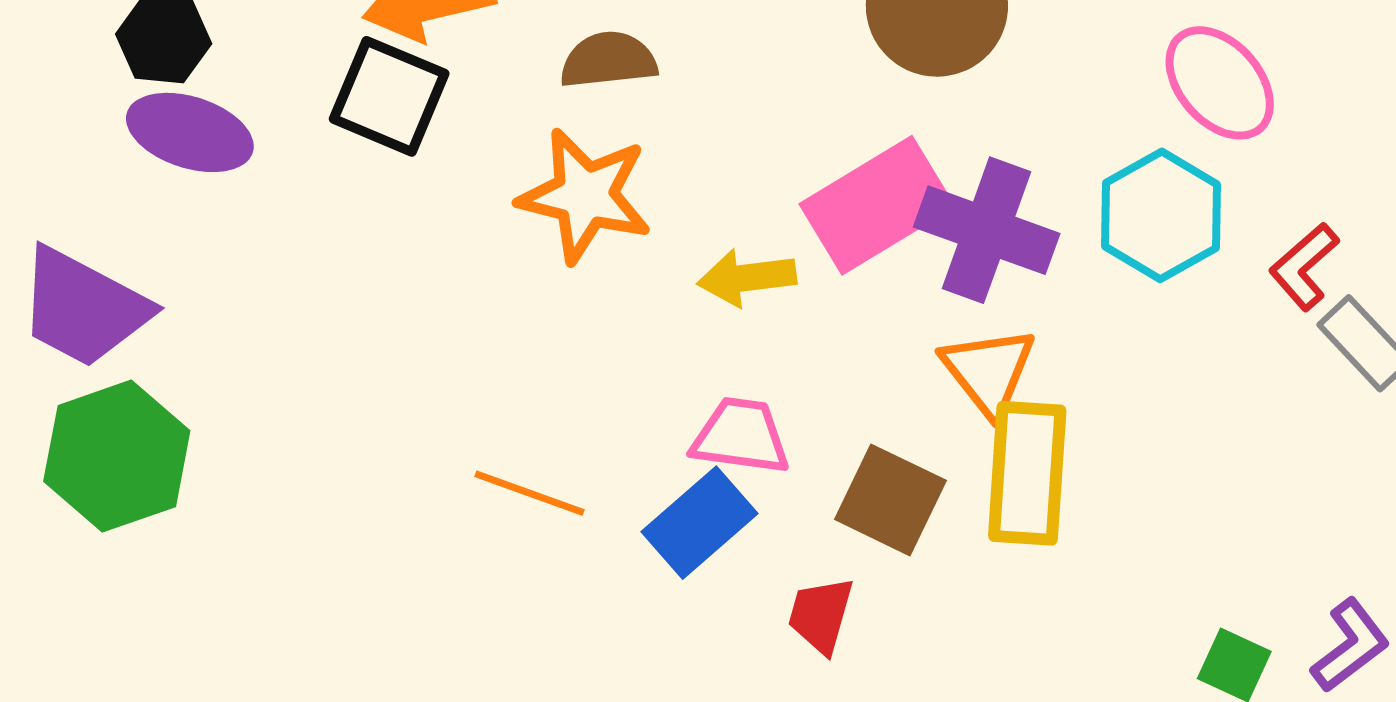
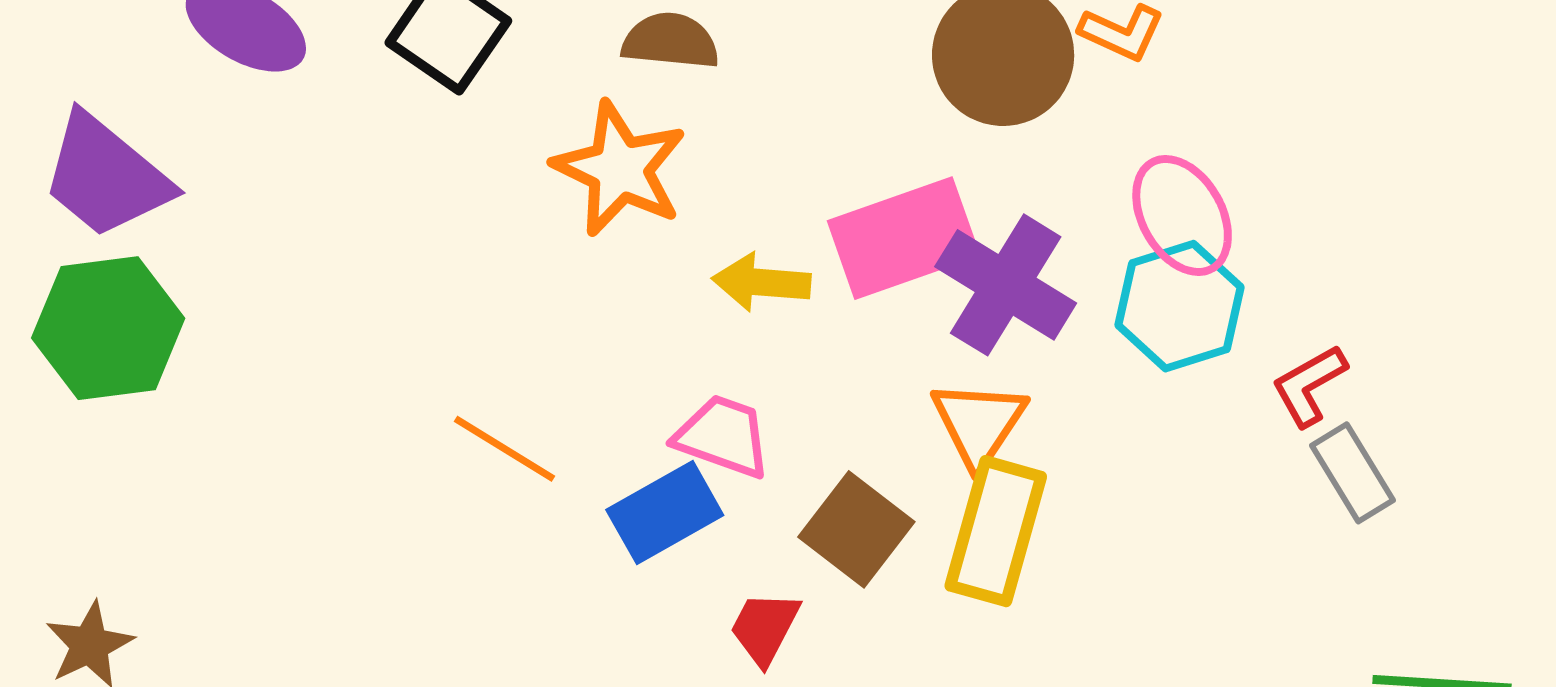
pink ellipse: (1220, 83) -> (1182, 216), moved

